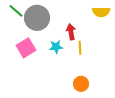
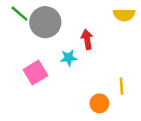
pink square: (26, 48) -> (35, 73), moved
yellow line: (80, 48) -> (122, 86), moved

